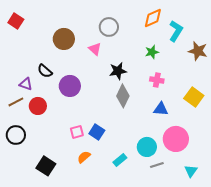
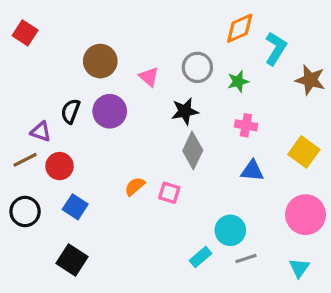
gray circle: (109, 27) -> (197, 67), moved
black semicircle: (45, 71) -> (70, 111), turned 70
purple circle: (70, 86) -> (110, 111), moved
pink square: (77, 132) -> (169, 193), moved, turned 32
blue square: (97, 132) -> (75, 207), moved
pink circle: (176, 139) -> (306, 215), moved
orange semicircle: (84, 157) -> (135, 186), moved
cyan rectangle: (120, 160) -> (201, 257), moved

